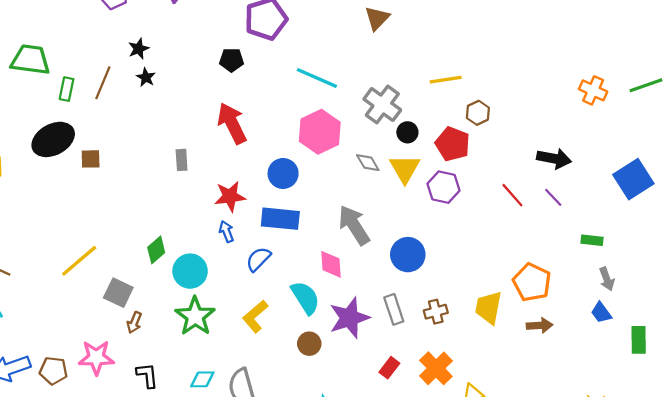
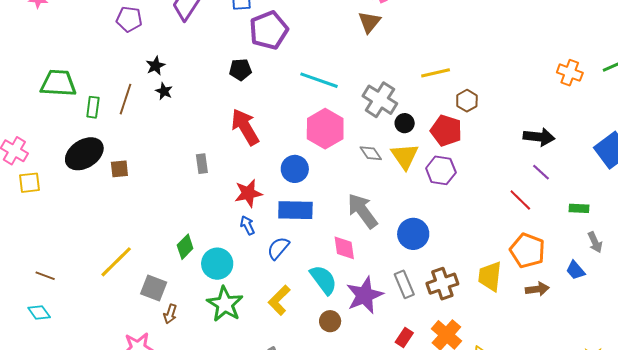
red line: (512, 195) -> (520, 200), moved
brown cross: (436, 312) -> (442, 284), size x1.4
blue trapezoid: (601, 313) -> (575, 270), moved

